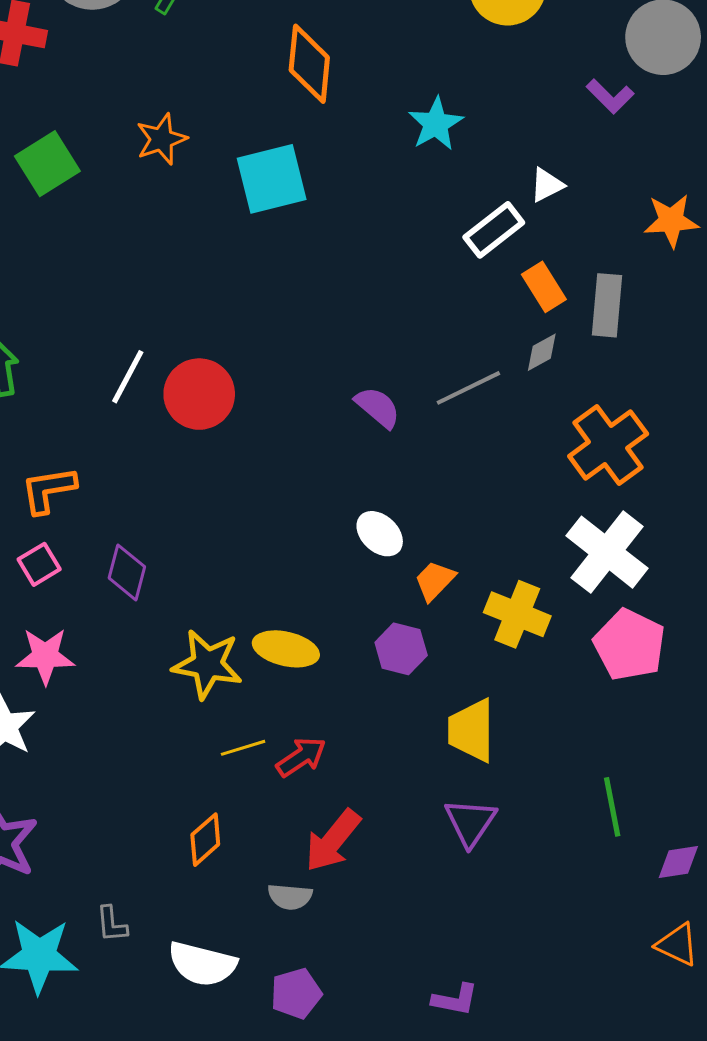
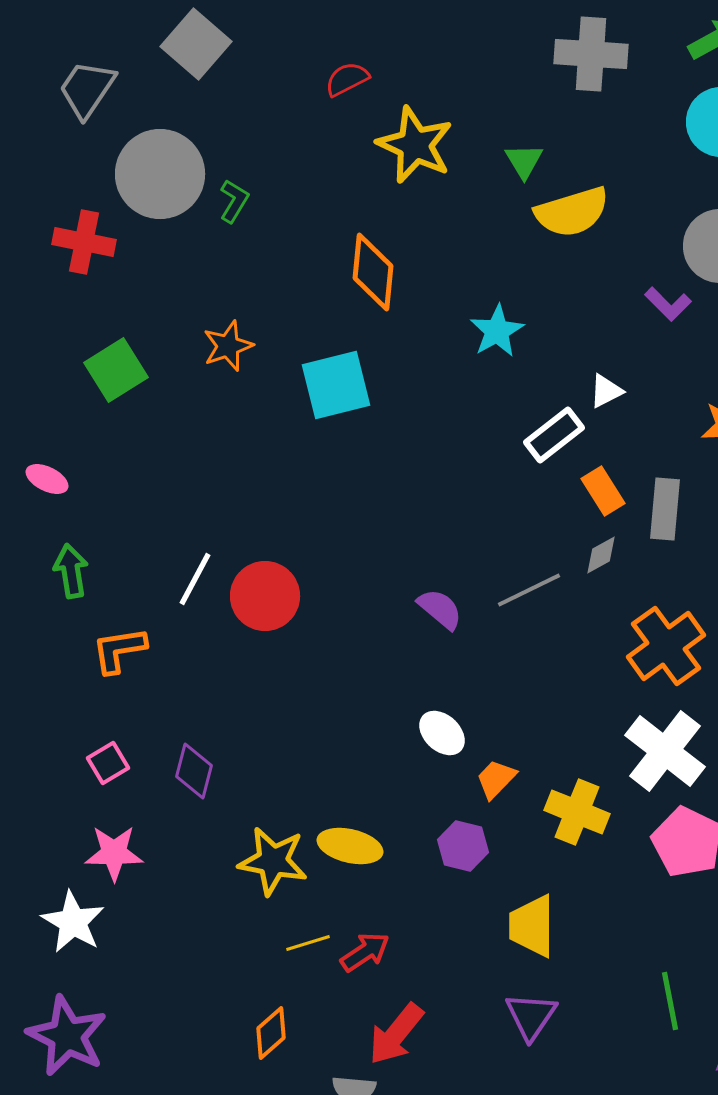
orange L-shape: (48, 490) -> (119, 650), moved

